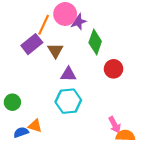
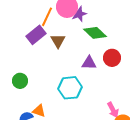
green diamond: (95, 42) -> (95, 33), turned -65
purple triangle: (68, 74) -> (89, 63), moved
green circle: (12, 102) -> (20, 81), moved

